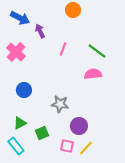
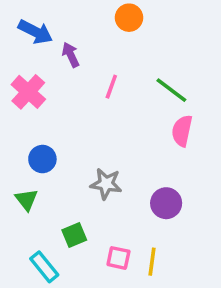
pink semicircle: (93, 74) -> (182, 131), moved, turned -72
green triangle: (20, 123) -> (27, 200), moved, turned -40
purple circle: (79, 126) -> (166, 203), moved
cyan rectangle: (16, 146) -> (44, 267), moved
yellow line: (86, 148) -> (152, 262), turned -35

